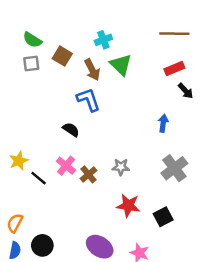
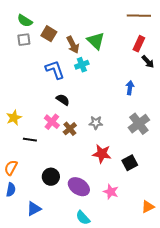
cyan cross: (103, 40) -> (82, 65), moved
red rectangle: (174, 69) -> (139, 44), turned -42
blue L-shape: (88, 100) -> (55, 70), moved
black semicircle: (71, 130) -> (63, 100), moved
black line: (39, 178) -> (30, 140), moved, turned -32
black circle: (42, 245) -> (51, 177), moved

